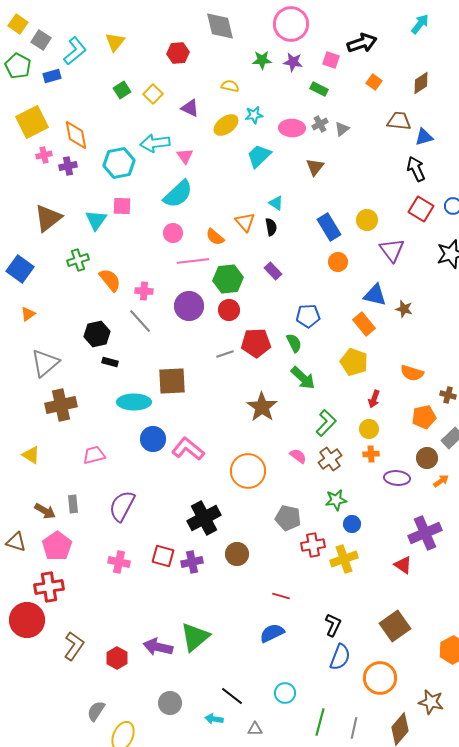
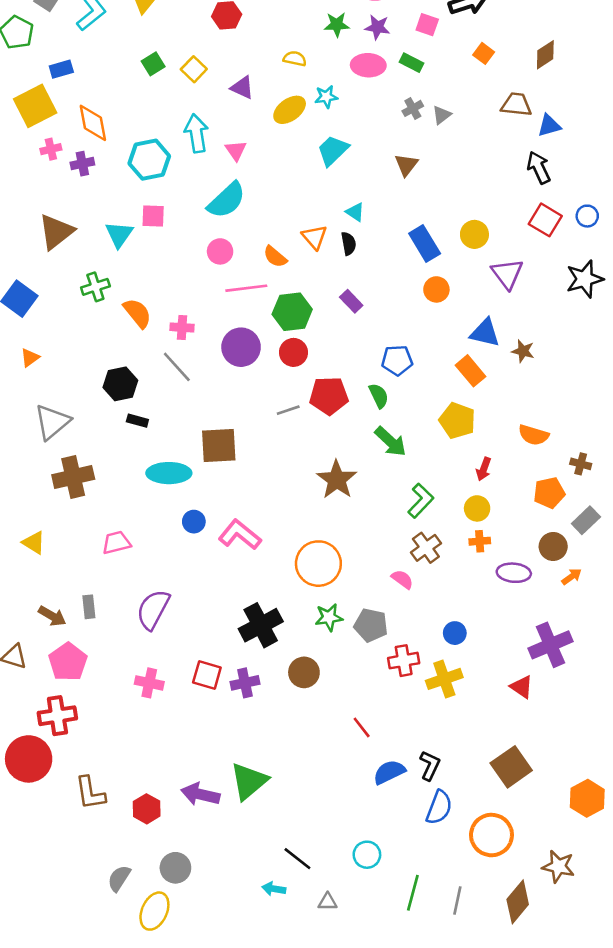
blue rectangle: (52, 76) -> (61, 69), moved
pink ellipse: (292, 128) -> (368, 65), moved
cyan arrow: (155, 143) -> (196, 133), turned 88
blue circle: (153, 439) -> (194, 522), size x0.7
pink semicircle: (298, 456) -> (402, 579), moved
green star: (336, 500) -> (329, 617), moved
red line: (281, 596) -> (362, 727), turned 36
blue semicircle: (272, 633) -> (389, 772), moved
brown L-shape: (74, 646) -> (90, 793), turned 136
gray circle: (170, 703) -> (175, 868), moved

